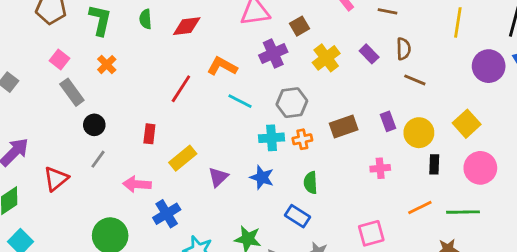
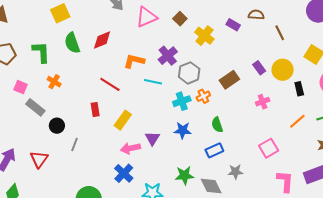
green semicircle: (145, 19) -> (72, 43), size x1.5
brown semicircle: (404, 49) -> (256, 15), turned -70
purple cross: (273, 54) -> (168, 56), moved
brown line: (415, 80) -> (280, 33), moved, turned 56
red line: (181, 89) -> (110, 84), turned -75
red rectangle: (149, 134) -> (95, 110), moved
yellow rectangle: (183, 158) -> (123, 120), moved
gray line: (98, 159) -> (75, 145), moved
red triangle: (56, 179) -> (39, 159), moved
pink arrow: (137, 184) -> (130, 148), moved
blue rectangle: (297, 216) -> (214, 150), turned -42

